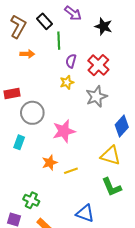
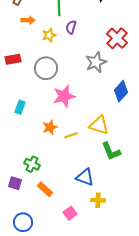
red cross: (98, 65) -> (117, 38), moved
yellow star: (67, 82) -> (49, 35), moved
gray circle: (32, 113) -> (46, 68), moved
yellow triangle: (111, 155) -> (99, 125), moved

